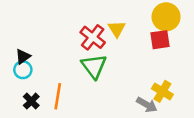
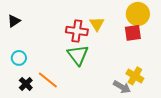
red cross: (93, 37) -> (77, 31), turned -30
black triangle: (23, 57) -> (14, 21), moved
orange line: (58, 96) -> (48, 80), turned -60

